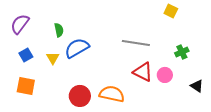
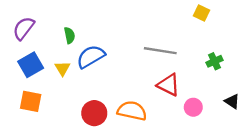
blue square: (26, 55) -> (31, 65), size x1.5
pink circle: (165, 75) -> (193, 107), moved

